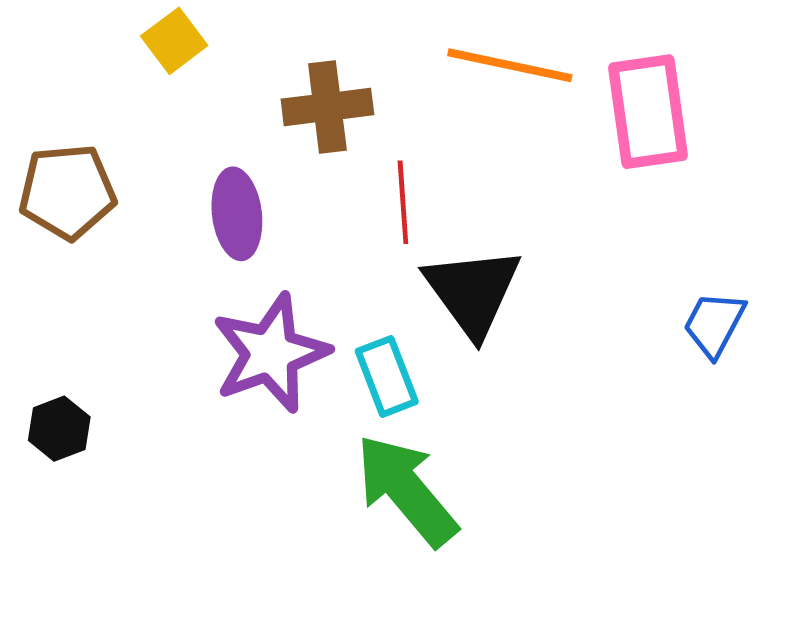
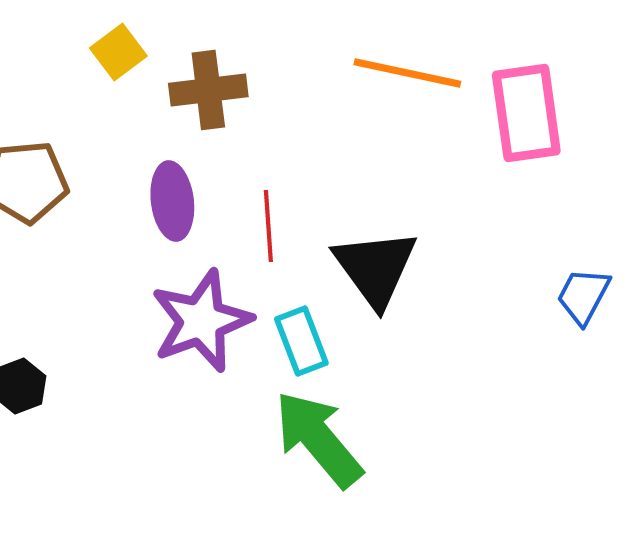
brown cross: (327, 107) -> (208, 90), moved
red line: (403, 202) -> (268, 226), moved

